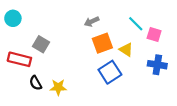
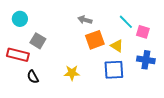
cyan circle: (13, 18) -> (20, 19), moved
gray arrow: (92, 22) -> (85, 20), turned 40
blue square: (110, 72) -> (114, 70), moved, turned 30
yellow star: (58, 87) -> (72, 73), moved

